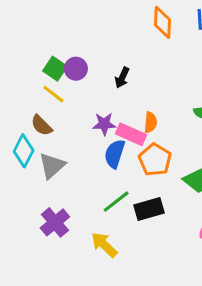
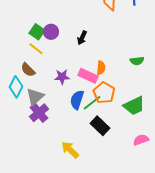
purple star: (104, 124) -> (62, 77), moved
blue semicircle: (115, 154) -> (77, 100), moved
green line: (116, 202) -> (92, 103), moved
black rectangle: (149, 209) -> (100, 126), turned 60
purple cross: (55, 222) -> (39, 113), moved

